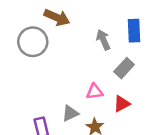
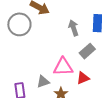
pink triangle: (95, 92) -> (63, 67), size x1.5

